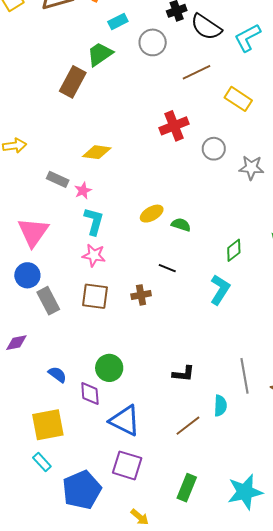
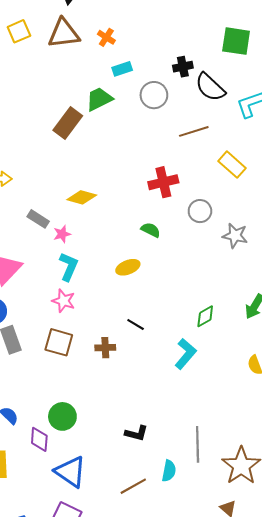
green semicircle: (181, 225) -> (151, 230), moved

